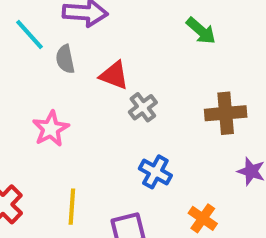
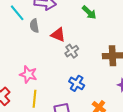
green arrow: (201, 31) -> (89, 12), moved
pink star: (51, 129) -> (28, 74), moved, turned -30

